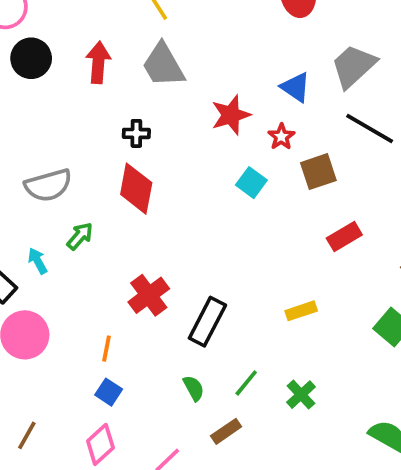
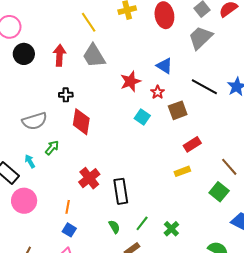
gray trapezoid: (354, 66) -> (200, 38), moved
black cross: (136, 133) -> (66, 95), moved
yellow rectangle: (301, 311) -> (182, 171), moved
black rectangle: (207, 322) -> (121, 191), turned -35

